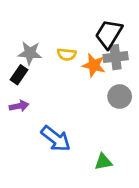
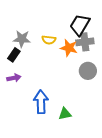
blue arrow: (56, 139) -> (41, 102), turned -130
green triangle: (103, 162) -> (65, 114), moved

